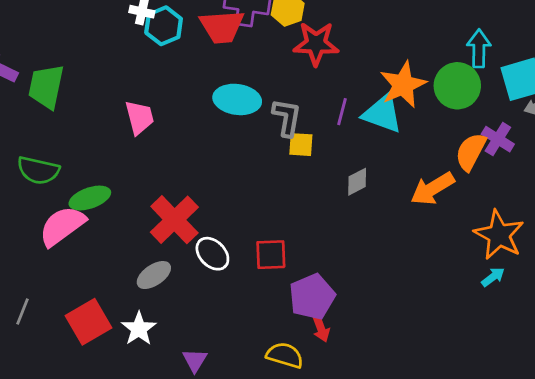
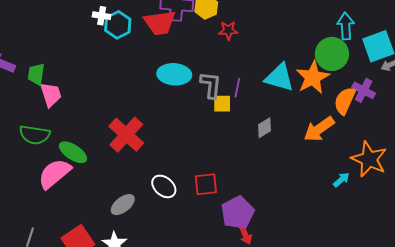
red star: (316, 44) -> (228, 30), size x0.6
orange star: (403, 85) -> (313, 77), moved
green trapezoid: (46, 87) -> (36, 74), size x0.7
purple line: (342, 112) -> (237, 88), moved
pink trapezoid: (140, 117) -> (51, 95), moved
green ellipse: (90, 198) -> (73, 152), turned 56
red cross: (174, 220) -> (126, 135), moved
cyan arrow: (493, 277) -> (341, 180), moved

